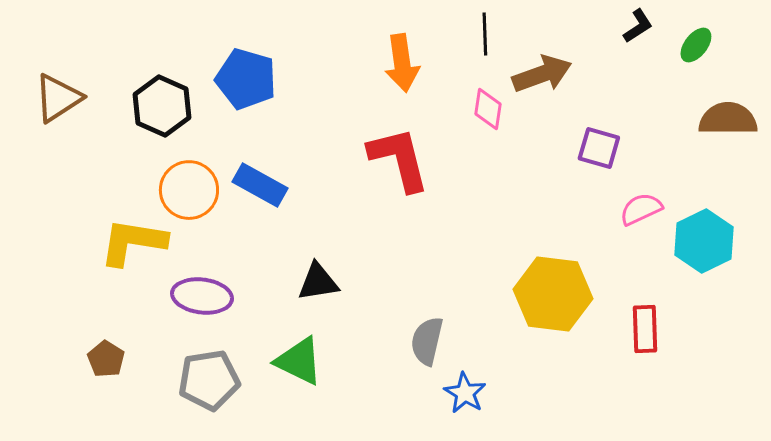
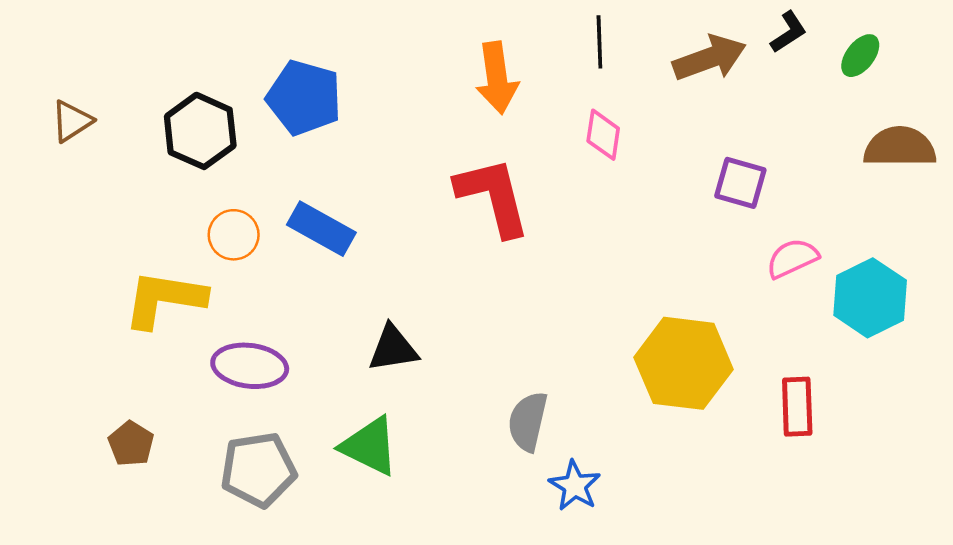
brown arrow: (542, 74) -> (709, 58), moved
brown triangle: (58, 98) -> (72, 121), size x0.7
orange circle: (189, 190) -> (234, 235), size x0.7

